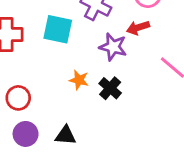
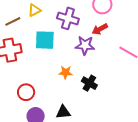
black cross: (110, 88) -> (89, 83), moved

